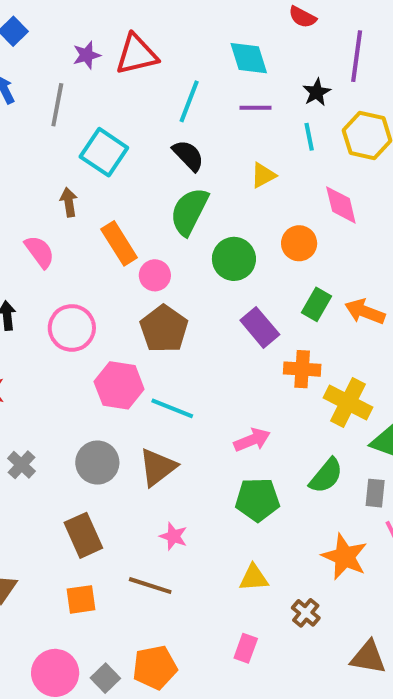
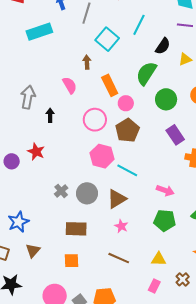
cyan line: (189, 101) -> (139, 25), moved
black semicircle: (188, 155) -> (163, 46), moved, turned 72
pink circle: (72, 328) -> (95, 120), moved
pink arrow: (252, 440) -> (165, 190), turned 36
gray cross: (21, 465) -> (61, 191), moved
brown rectangle: (83, 535) -> (76, 229), turned -70
pink star: (173, 536) -> (121, 226), moved
brown line: (150, 586) -> (119, 258), moved
pink rectangle: (246, 648) -> (154, 286), moved

